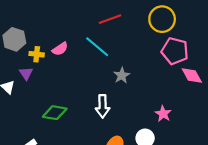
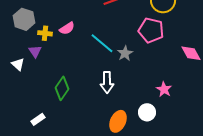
cyan line: (97, 47) -> (102, 43), moved
pink pentagon: (175, 51) -> (151, 30), moved
green diamond: (55, 113) -> (62, 88), turned -65

